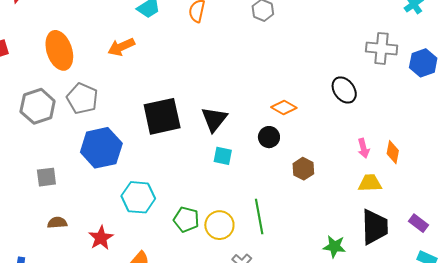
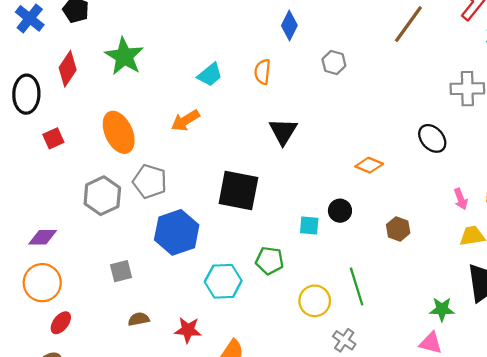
black square: (162, 116) -> (238, 190), turned 30
black triangle: (214, 119) -> (283, 131), moved
black circle: (269, 137) -> (340, 211), moved
green pentagon: (186, 219) -> (270, 261), moved
red star: (101, 238) -> (188, 330), turned -30

